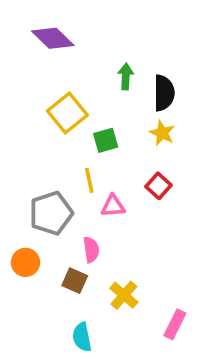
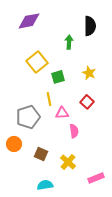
purple diamond: (53, 38) -> (29, 21), turned -55
black semicircle: (164, 93) -> (90, 26), moved
pink semicircle: (91, 250) -> (74, 131), moved
pink rectangle: (175, 324) -> (96, 178), turned 42
cyan semicircle: (82, 337) -> (45, 185), turned 91

